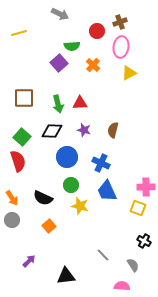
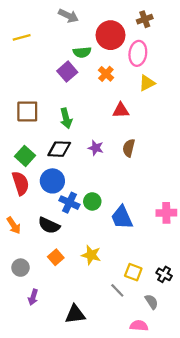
brown cross: (120, 22) -> (145, 19), moved
red circle: (97, 31) -> (111, 35), size x1.6
red triangle: (80, 103) -> (121, 110), moved
blue circle: (67, 157) -> (52, 181), moved
blue cross: (101, 163) -> (69, 203), moved
green circle: (71, 185) -> (92, 201), moved
yellow star: (80, 206) -> (91, 255), moved
yellow square: (138, 208) -> (133, 272), moved
gray circle: (12, 220) -> (20, 268), moved
purple arrow: (29, 261) -> (33, 297), turned 152

